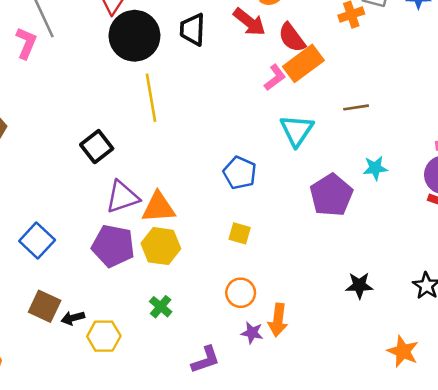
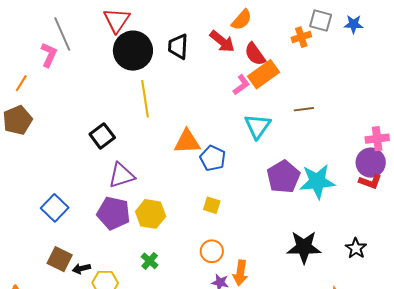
cyan star: (375, 168) -> (317, 181), moved, size x1.8
orange triangle: (158, 207) -> (187, 142), moved
black star: (359, 285) -> (304, 247), size x1.6

